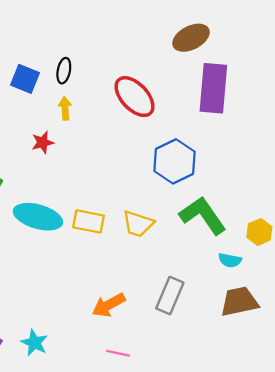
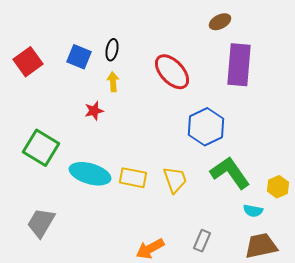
brown ellipse: (191, 38) -> (220, 22), size x0.7
yellow trapezoid: (138, 224) -> (175, 180), turned -128
gray rectangle: (170, 296) -> (202, 241), size x0.7

